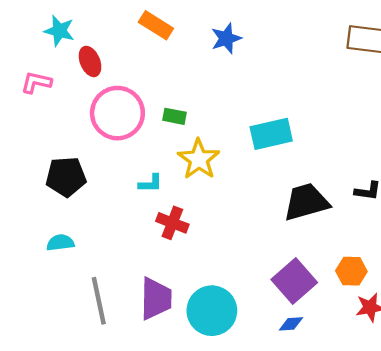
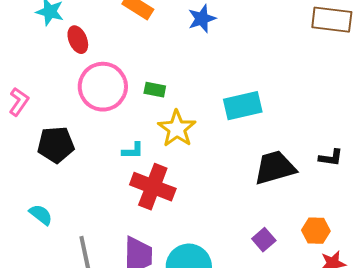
pink L-shape: (36, 82) -> (19, 102), moved, turned 112
red cross: (172, 223) -> (153, 187), size x1.5
cyan semicircle: (60, 243) -> (41, 215), moved, turned 45
purple square: (294, 281) -> (264, 240), size x0.6

